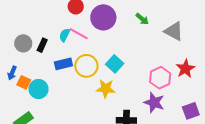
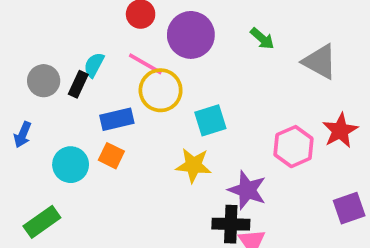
cyan semicircle: (65, 35) -> (94, 65), moved
cyan square: (115, 64) -> (210, 120), turned 30
yellow circle: (86, 66) -> (161, 90), moved
orange square: (24, 82) -> (111, 156), moved
purple star: (154, 102) -> (247, 190), moved

